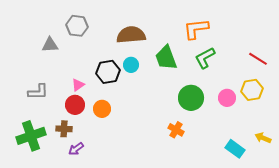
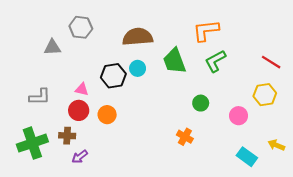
pink triangle: (78, 85) -> (82, 89), turned 48
green circle: (191, 98) -> (201, 103), size x0.6
pink circle: (227, 98) -> (239, 116), moved

